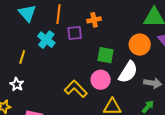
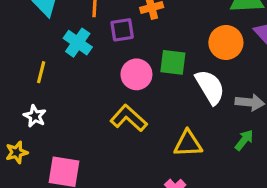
white semicircle: (128, 72) -> (210, 87), turned -60
pink circle: (101, 80) -> (136, 74), moved

